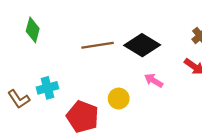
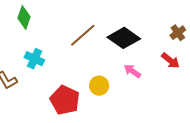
brown line: (98, 45) -> (83, 35), turned -36
cyan cross: (47, 88) -> (34, 59), moved, turned 36

